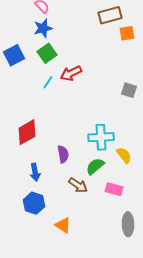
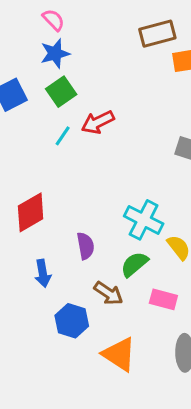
cyan cross: (101, 137) -> (144, 220), turned 30
blue hexagon: (34, 203) -> (72, 321), moved
orange triangle: (63, 225) -> (119, 354), moved, size x1.4

